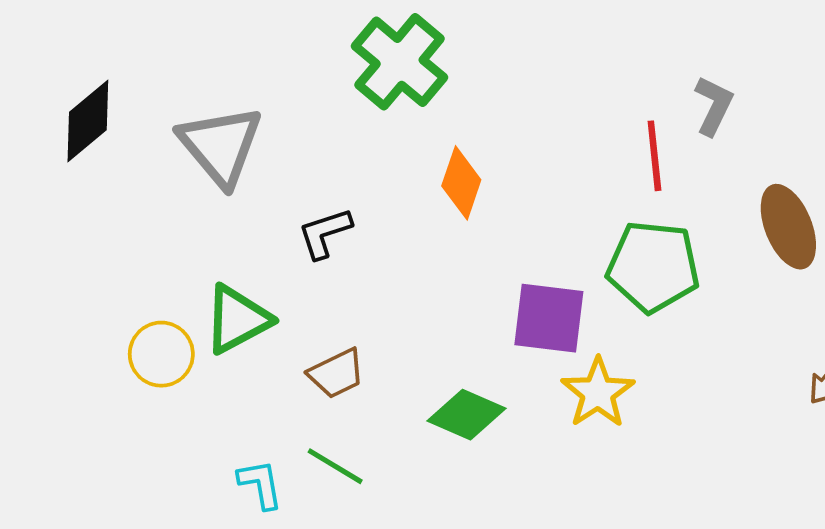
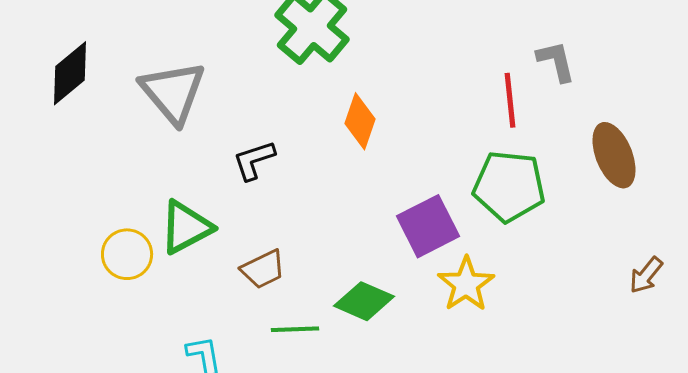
gray L-shape: (714, 106) -> (556, 61), turned -39
purple square: (549, 318) -> (428, 226), turned -34
green line: (335, 466) -> (295, 329), moved, turned -33

